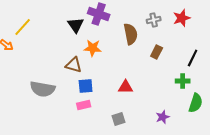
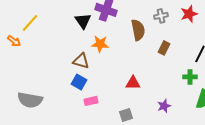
blue square: (86, 86) -> (79, 82), moved, turned 35
gray semicircle: (43, 89) -> (30, 100), moved
purple star: (163, 117) -> (164, 106), moved

